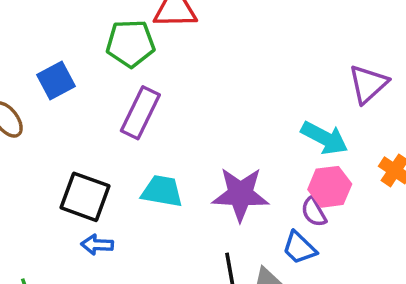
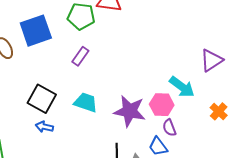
blue square: (56, 81) -> (36, 31), size x1.5
purple rectangle: (140, 113) -> (80, 56), size x0.7
pink hexagon: (330, 187) -> (162, 105), moved

